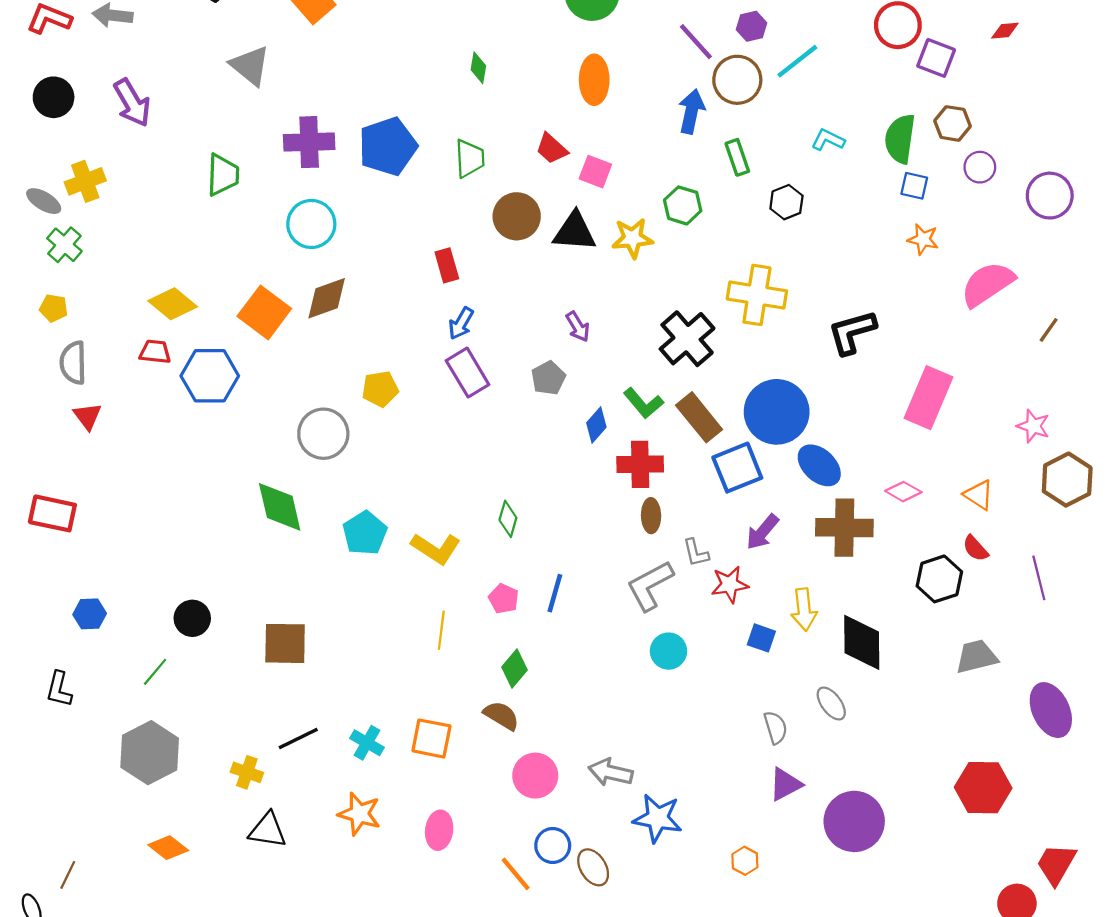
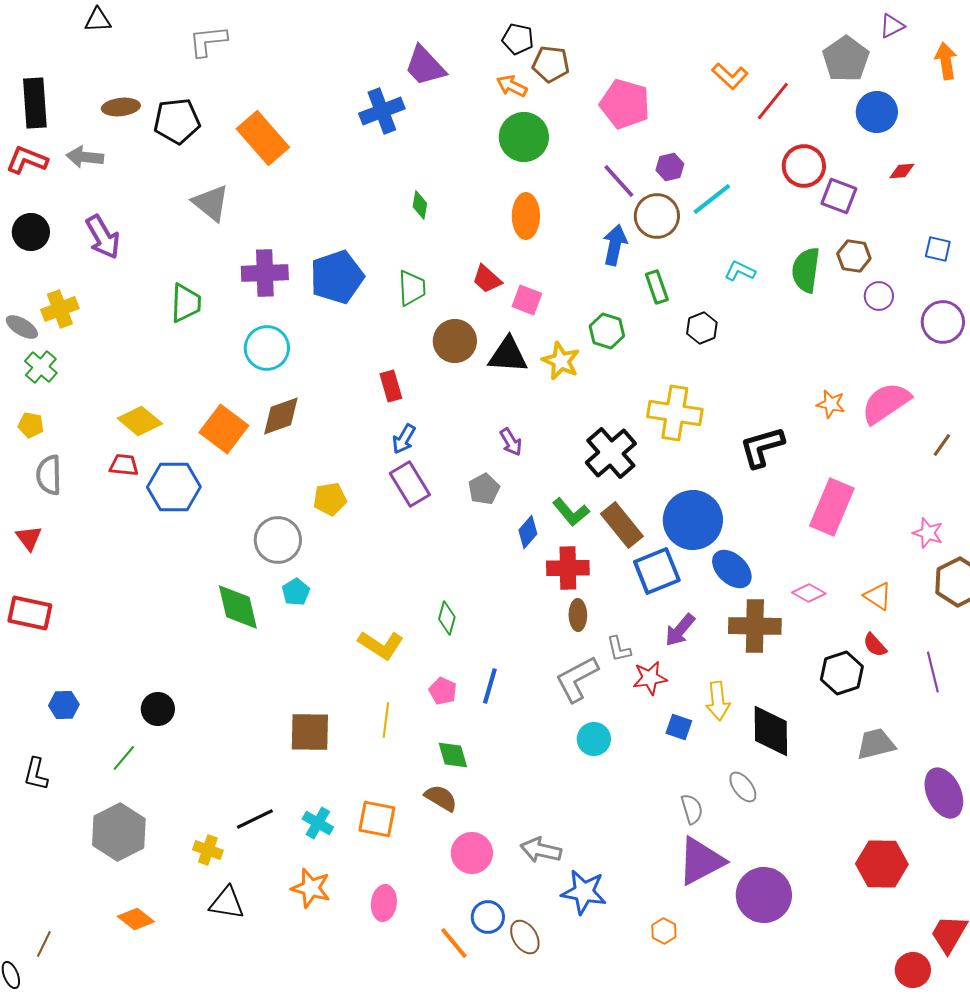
blue square: (914, 186) -> (938, 249), moved
yellow star: (632, 238) -> (561, 361), turned 30
orange star: (923, 239) -> (831, 404), moved
red triangle: (87, 416) -> (29, 538), moved
cyan pentagon: (365, 533) -> (296, 592), moved, size x0.7
brown square: (285, 643) -> (310, 732), moved
green diamond: (514, 669) -> (453, 755), turned -56
purple triangle: (785, 784) -> (701, 861), size x1.6

